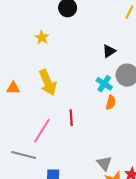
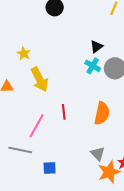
yellow star: (42, 37) -> (24, 54), moved
cyan cross: (104, 84) -> (93, 66), moved
orange semicircle: (111, 102) -> (102, 113), moved, size x1.6

